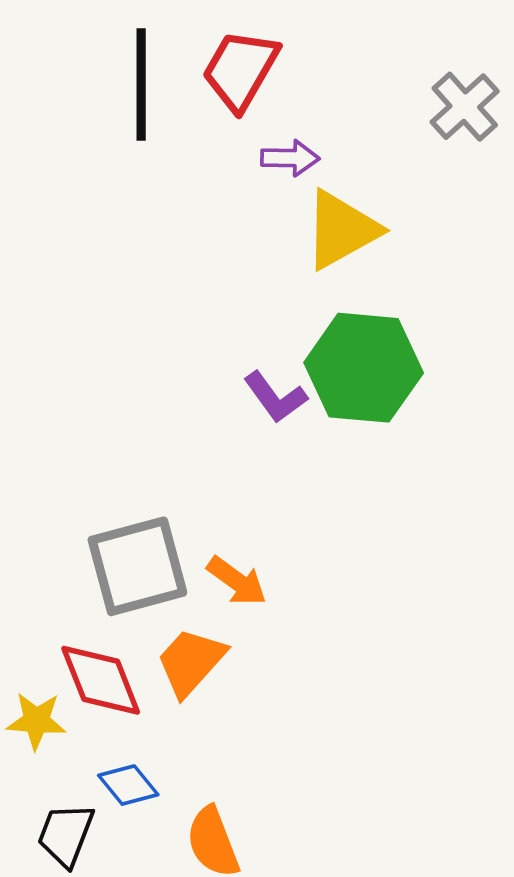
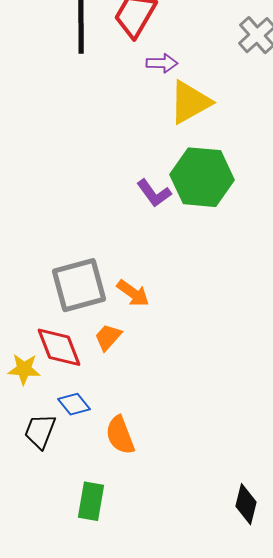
orange trapezoid: (191, 662) -> (108, 337), size x0.7

